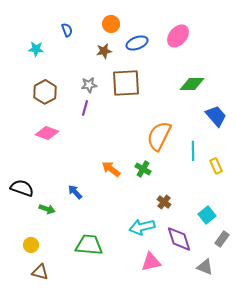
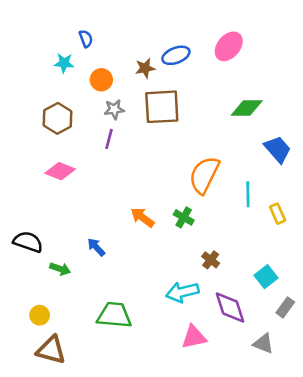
orange circle: (111, 24) -> (101, 80), moved
cyan star: (36, 49) -> (64, 63), moved
brown star: (104, 51) -> (145, 68), moved
brown triangle: (40, 272) -> (51, 350), size x1.4

